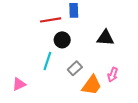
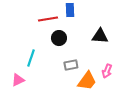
cyan line: (47, 61) -> (31, 58), moved
gray rectangle: (75, 68) -> (71, 65), turned 32

